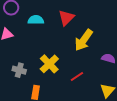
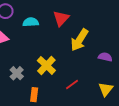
gray cross: (19, 70) -> (17, 73), turned 32
red line: (77, 77) -> (72, 85), moved

